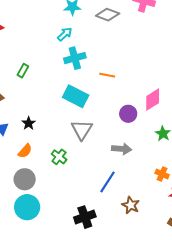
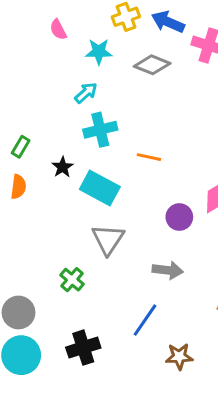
black star: (29, 123) -> (63, 167), moved
orange semicircle: (25, 151) -> (18, 187), moved, turned -35
brown star: (131, 205) -> (179, 357), turned -30
black cross: (85, 217) -> (83, 348), moved

